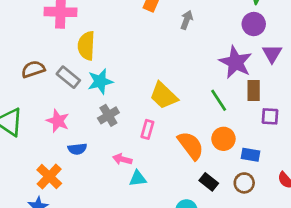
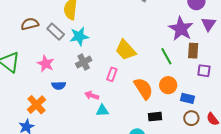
black rectangle: (209, 182) -> (155, 117), turned -48
brown circle: (244, 183) -> (191, 118), moved

